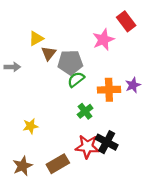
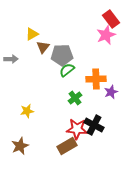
pink star: (103, 40) -> (106, 35), moved
purple star: (133, 85) -> (111, 92), moved
brown rectangle: (58, 164) -> (67, 146), moved

